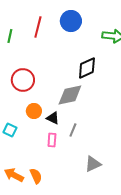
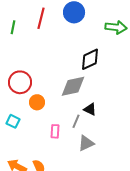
red circle: (23, 80) -> (20, 82), moved
black triangle: (53, 118) -> (90, 109), moved
gray triangle: (93, 164) -> (86, 143), moved

